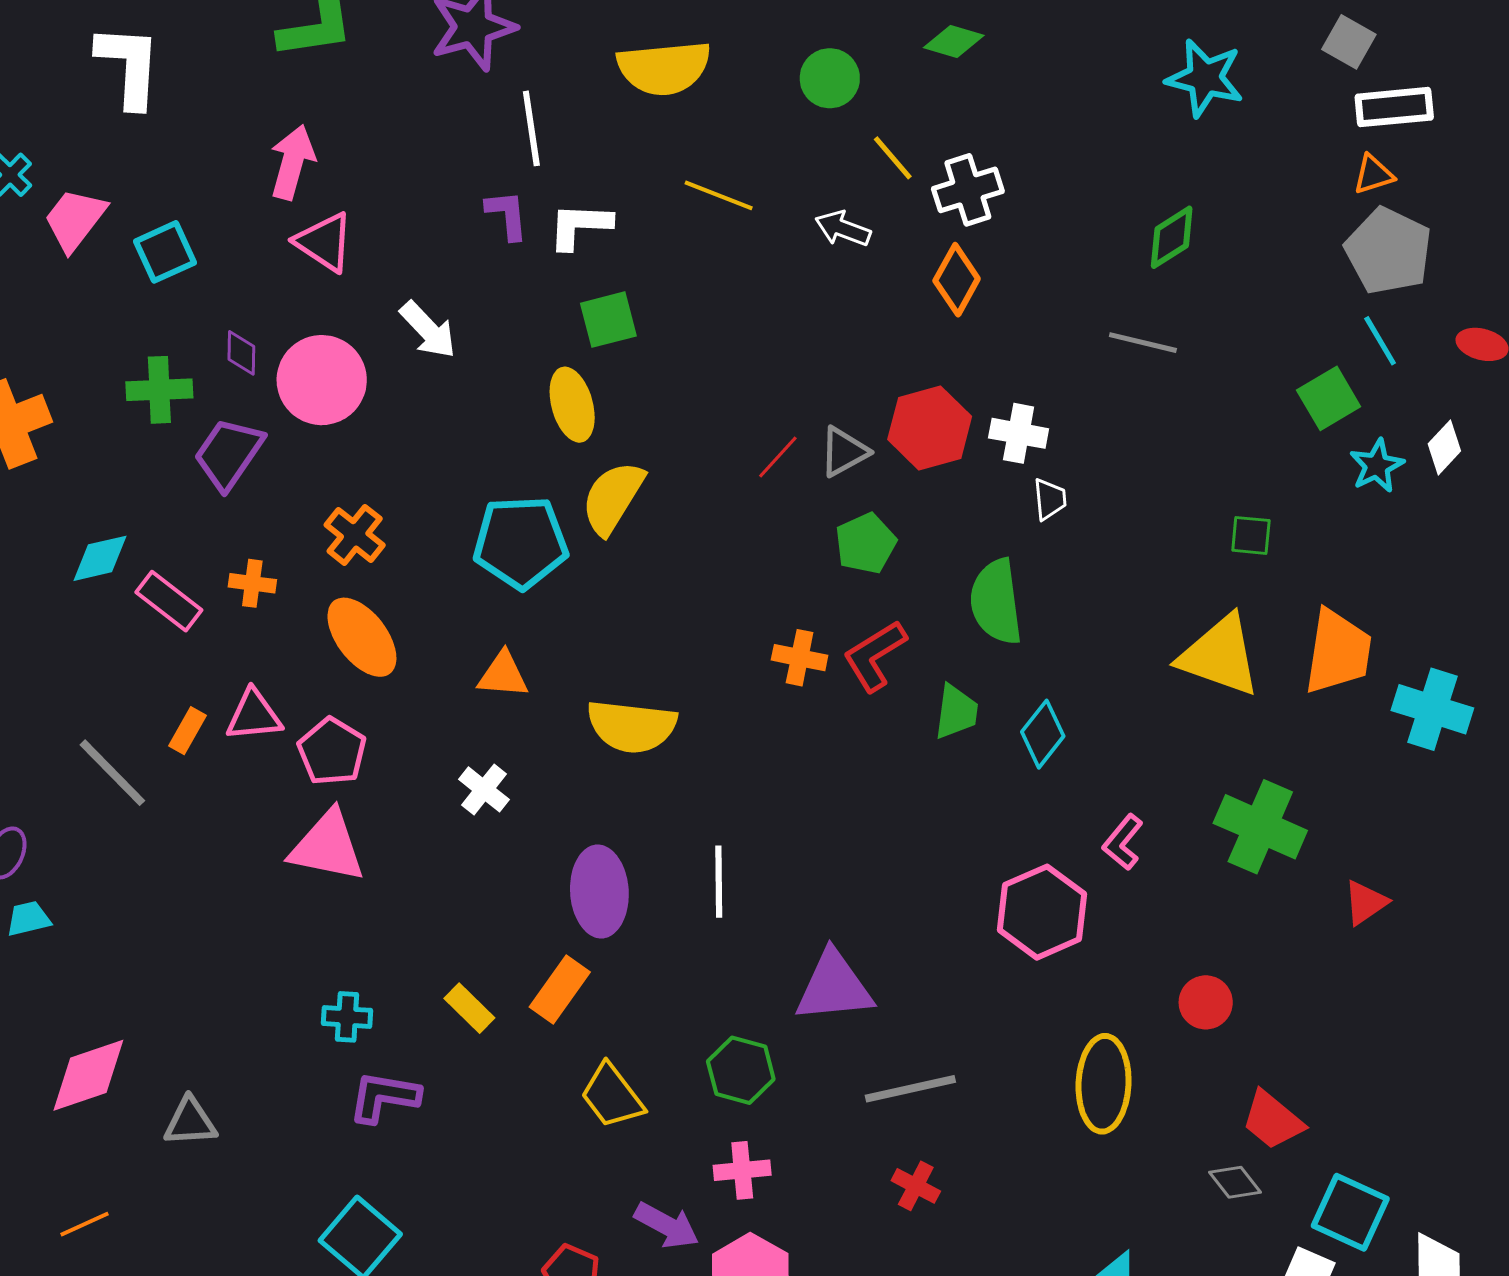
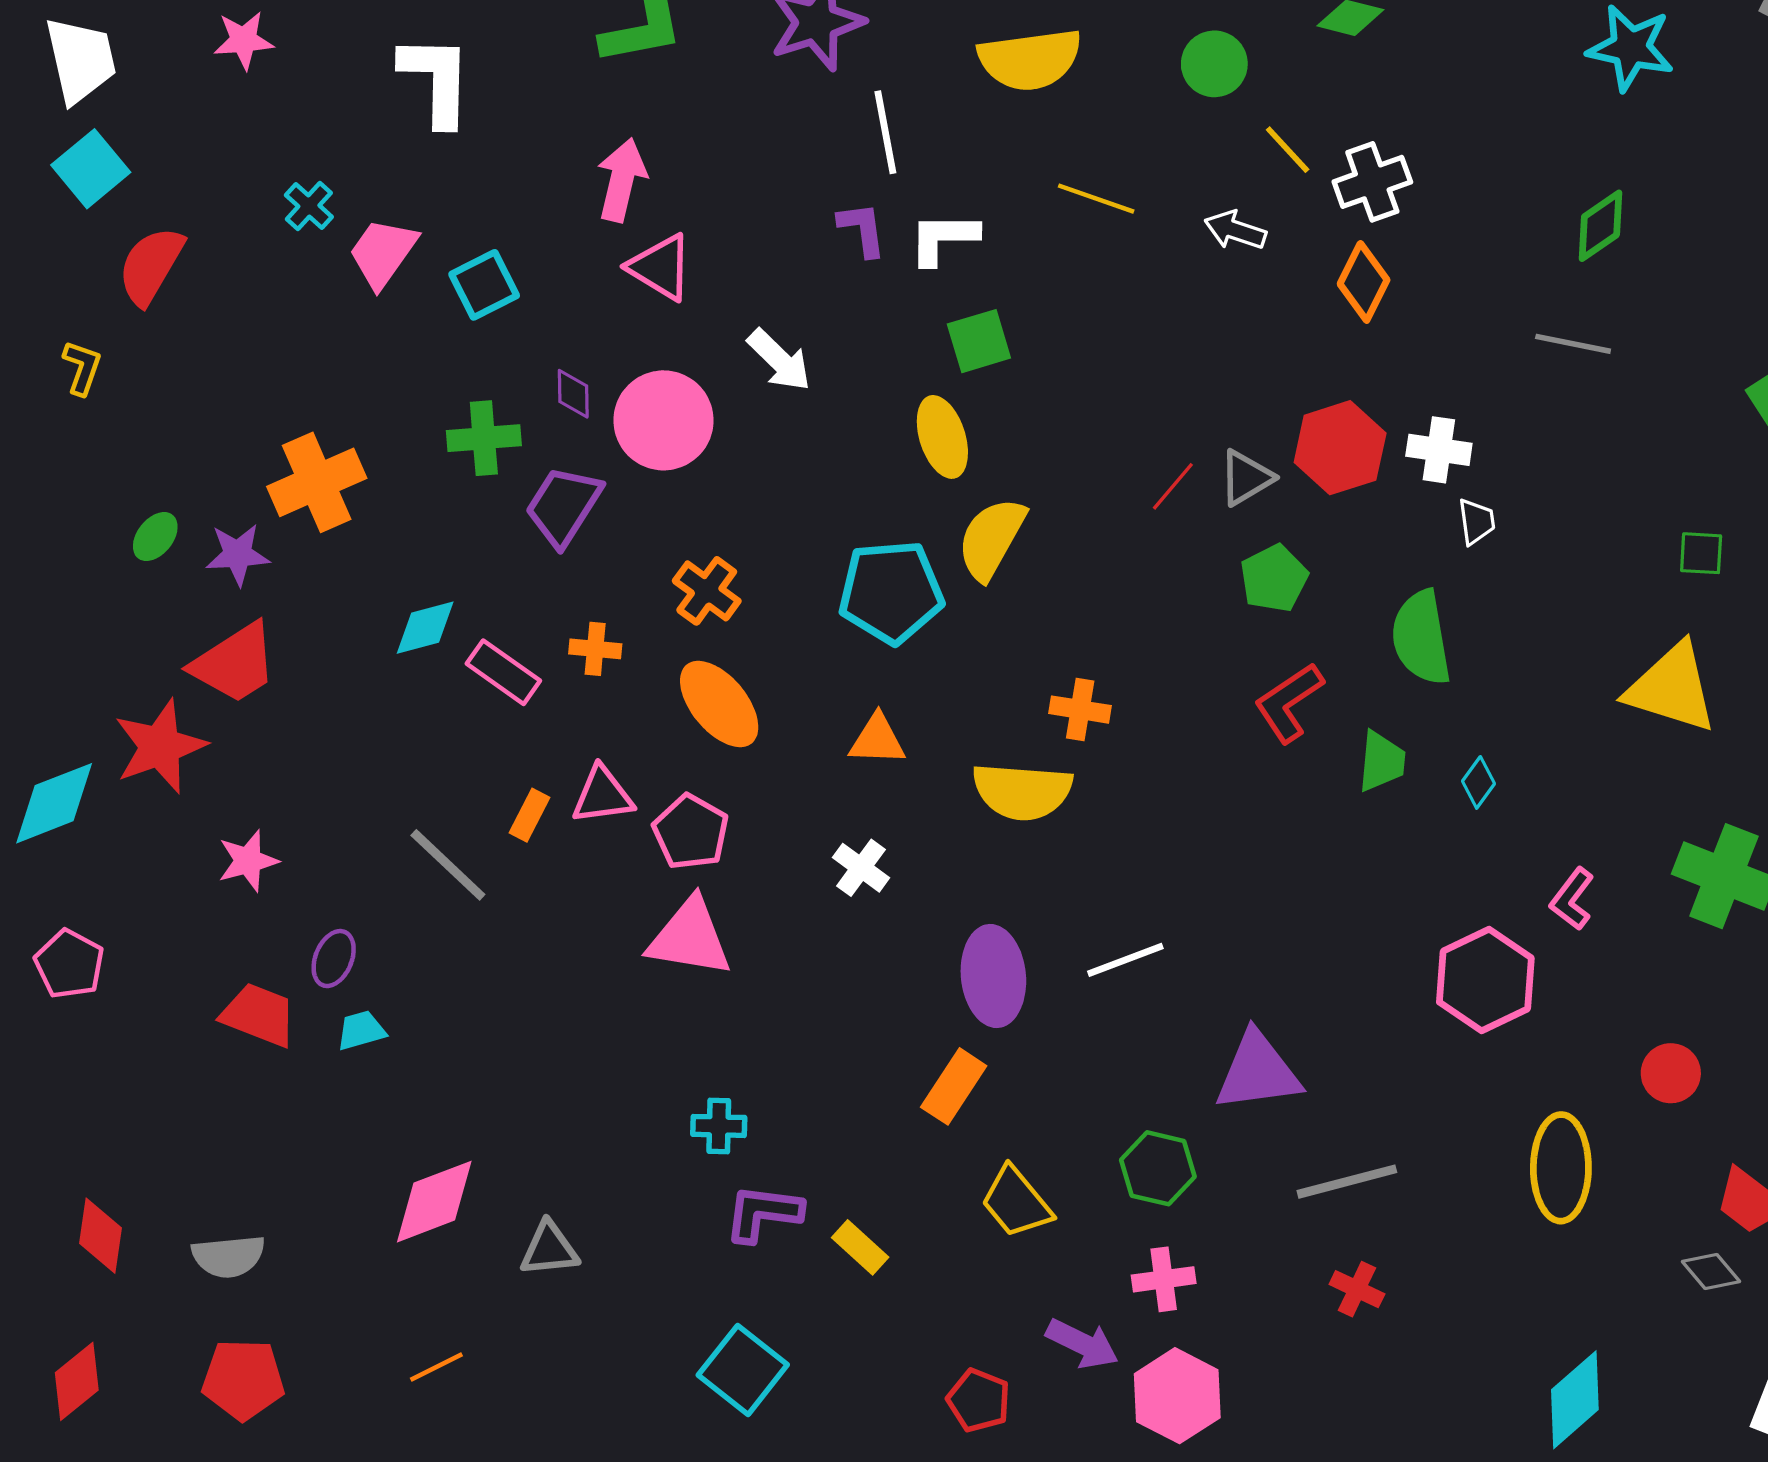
orange cross: (800, 658) -> (1080, 710), moved
cyan diamond: (1043, 734) -> (1478, 782), size x0.7
white line: (719, 882) -> (1125, 960), turned 72
yellow rectangle: (469, 1008) -> (860, 1247), moved

